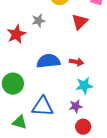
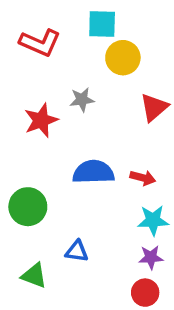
purple star: (76, 106) -> (151, 257), moved
blue triangle: (43, 107) -> (77, 251), size x0.6

